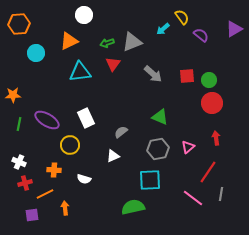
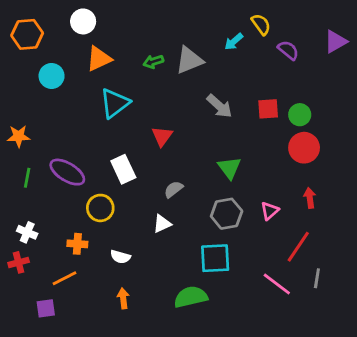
white circle: (84, 15) -> (83, 21), moved
red triangle: (113, 64) -> (162, 136), moved
cyan triangle: (80, 72) -> (115, 103), turned -30
green triangle: (160, 117) -> (229, 168), turned 30
red cross: (25, 183) -> (19, 262), moved
orange arrow: (65, 208) -> (123, 298), moved

